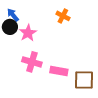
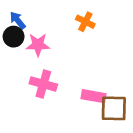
pink star: (28, 33) -> (38, 45), turned 30
pink rectangle: (59, 71) -> (93, 96), moved

